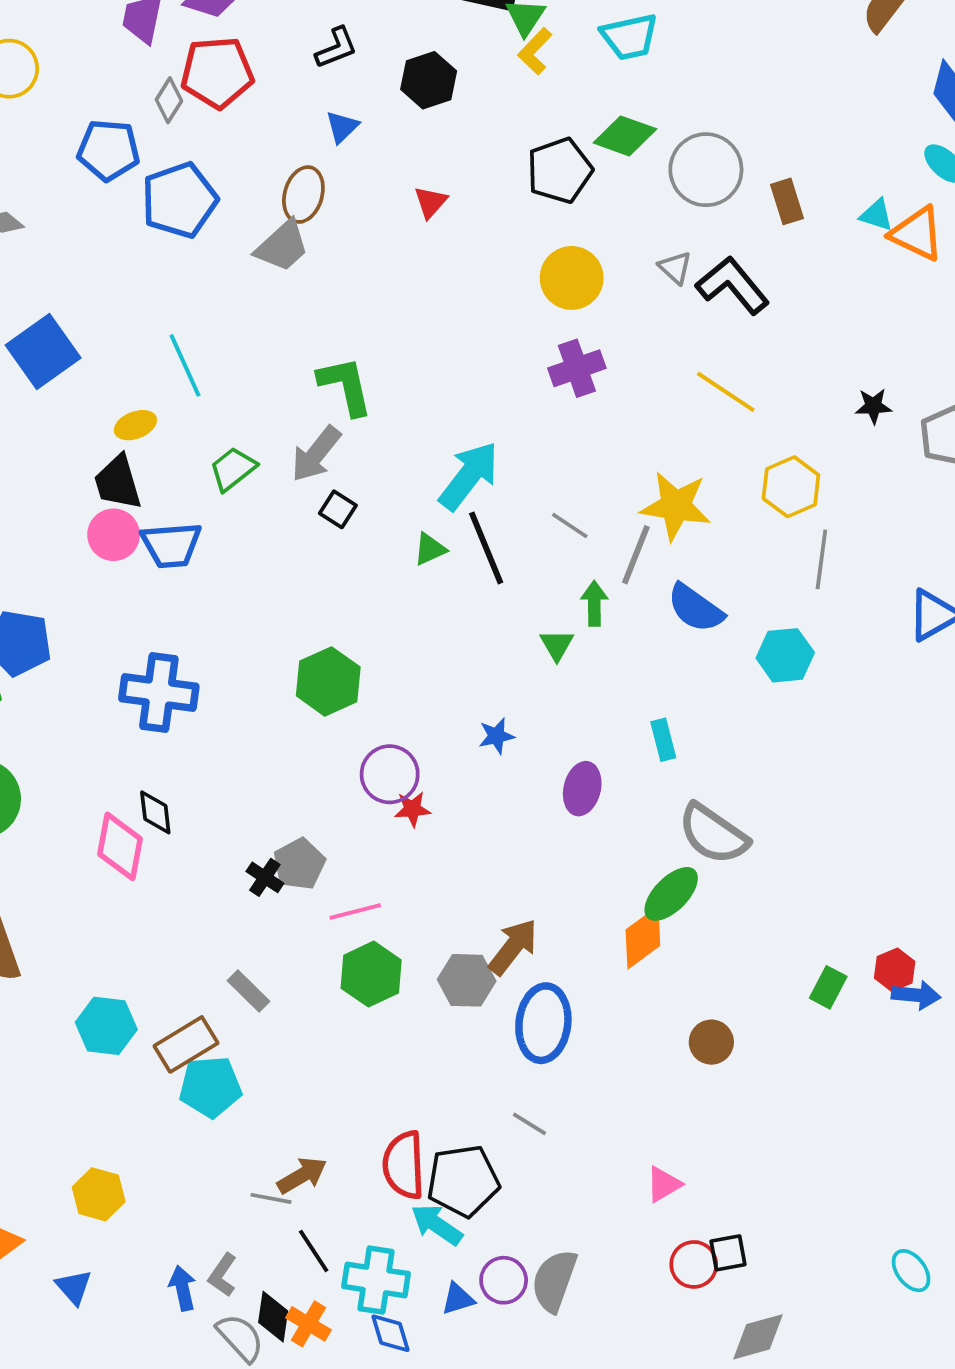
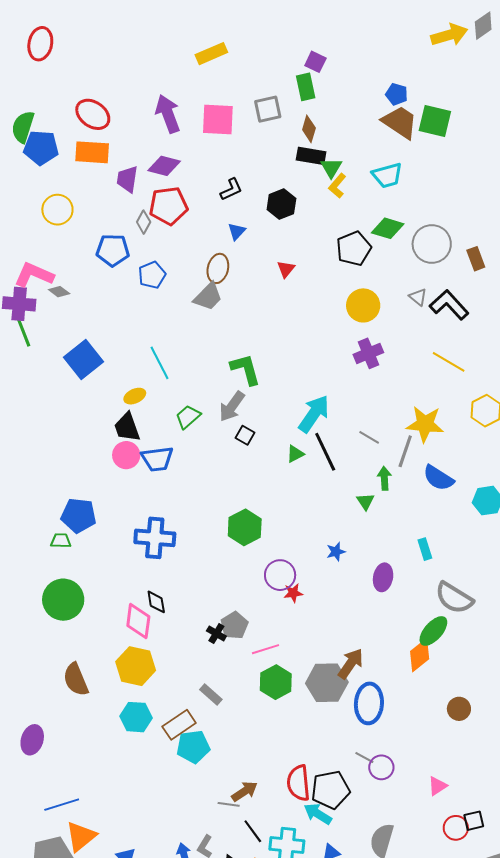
blue pentagon: (179, 200) -> (152, 275), size x0.7
gray hexagon: (467, 980) -> (327, 683), size x1.4
yellow hexagon: (99, 1194) -> (136, 666), moved, size x1.4
purple circle: (504, 1280) -> (381, 767), moved

